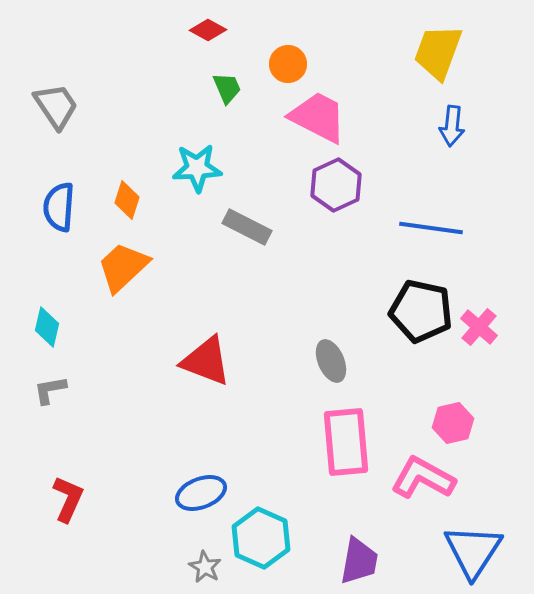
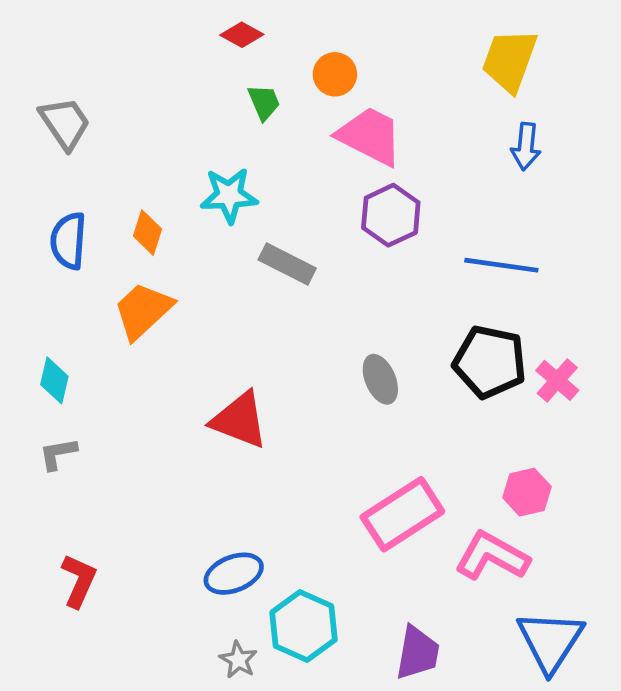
gray ellipse: (331, 361) -> (380, 379), moved
pink rectangle: (346, 442) -> (402, 514), turned 62

